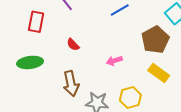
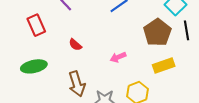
red rectangle: (36, 22) -> (36, 25), turned -30
yellow rectangle: (159, 73) -> (164, 65), turned -50

